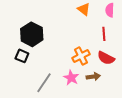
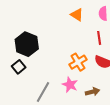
black square: (22, 56) -> (19, 67), turned 32
brown arrow: (93, 77) -> (92, 92), moved

